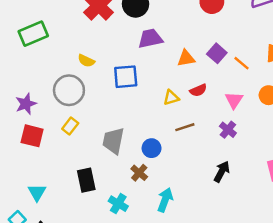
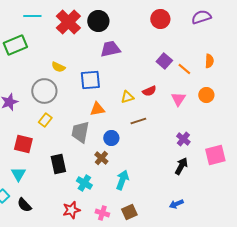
orange triangle: (186, 58) -> (97, 109), moved
purple cross: (228, 130) -> (183, 139), moved
red square: (32, 136) -> (23, 144), moved
black arrow: (222, 172) -> (181, 166), moved

